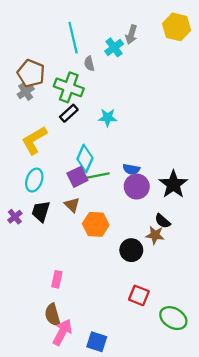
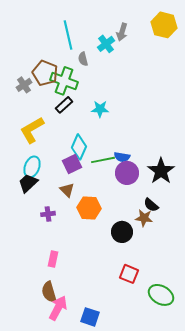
brown pentagon: (31, 73) -> (45, 73), moved
green line: (97, 176) -> (103, 160), moved
black trapezoid: (41, 211) -> (28, 183), moved, turned 30
purple cross: (15, 217) -> (48, 214), moved, turned 32

